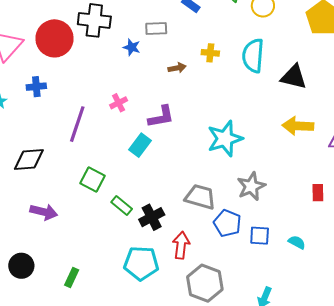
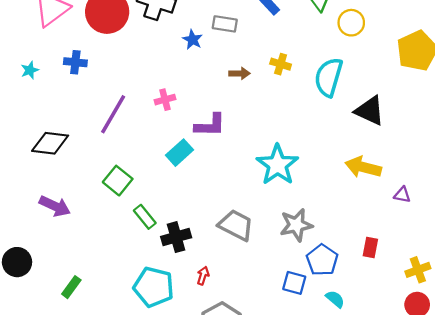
cyan star: (225, 139) -> (277, 165), turned -30
blue pentagon: (227, 223) -> (322, 260), moved
red arrow: (181, 245) -> (203, 276), size x0.6

